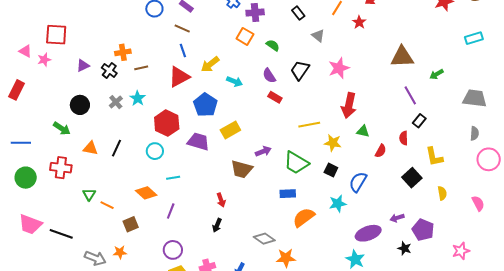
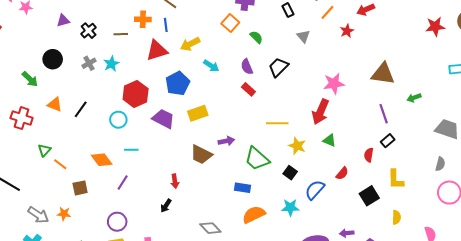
orange cross: (123, 52) -> (143, 19), moved
pink star: (339, 68) -> (334, 84), moved
red semicircle: (381, 151) -> (342, 173), moved

